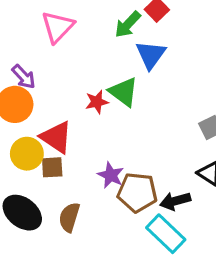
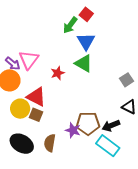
pink triangle: (58, 27) -> (29, 60), moved
green triangle: (124, 92) -> (84, 63), moved
brown square: (52, 167) -> (36, 115), turned 32
purple star: (111, 175) -> (73, 130), moved

